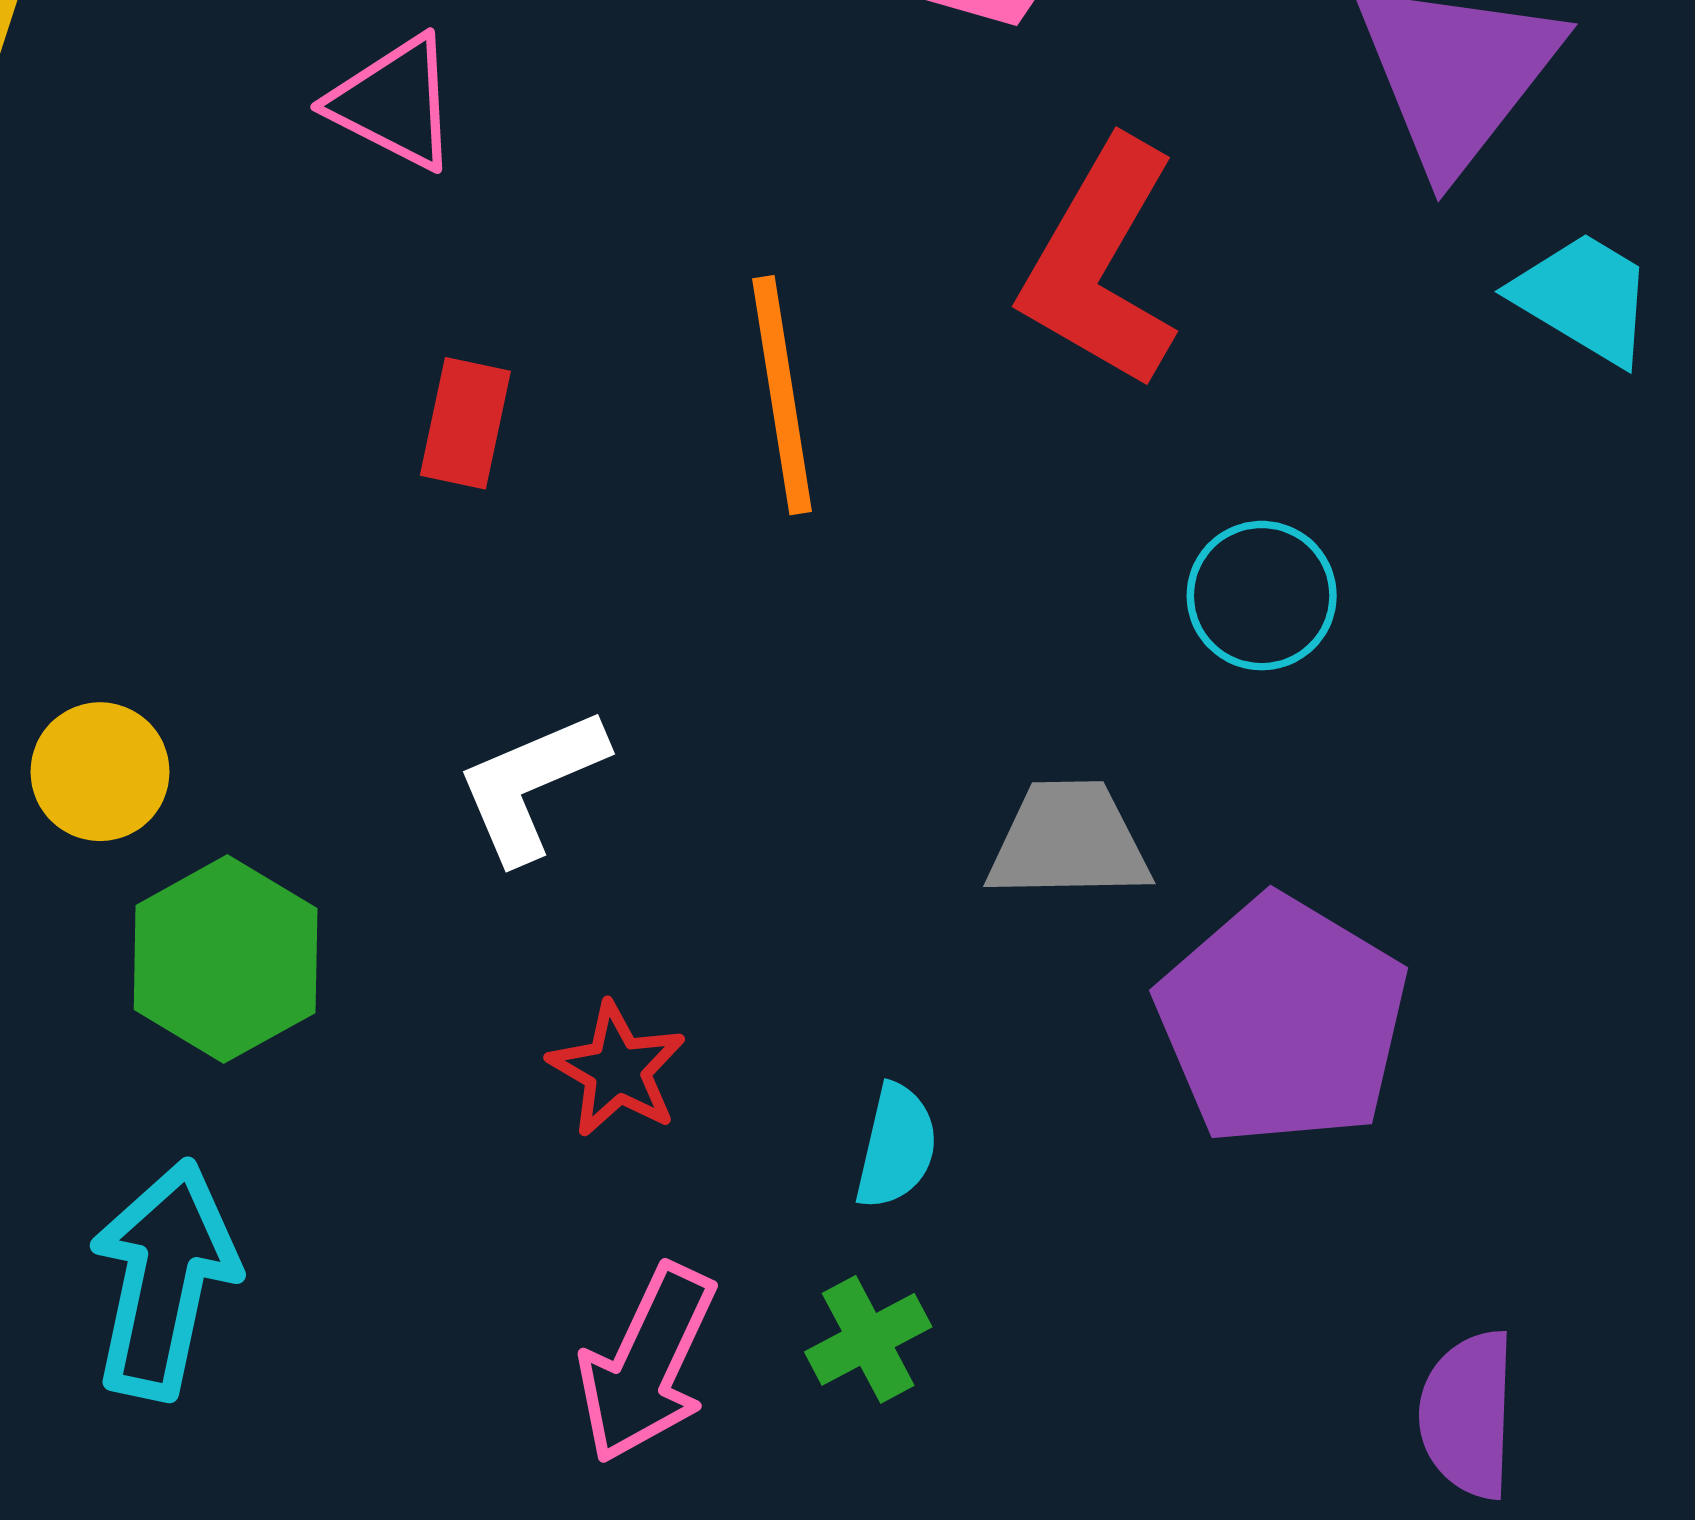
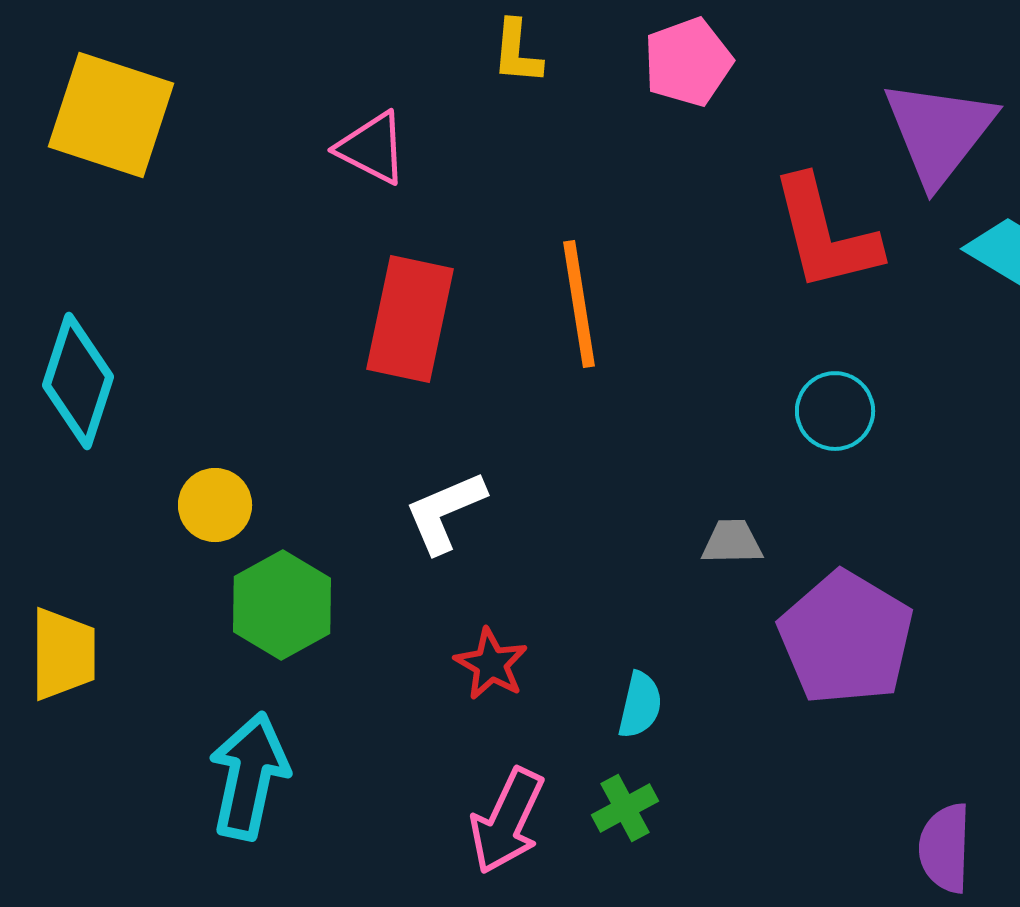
red L-shape: (1101, 264) -> (825, 234), moved, turned -44
red rectangle: (465, 423) -> (410, 319), size x1.8
gray trapezoid: (1069, 841) -> (732, 542), size x0.7

